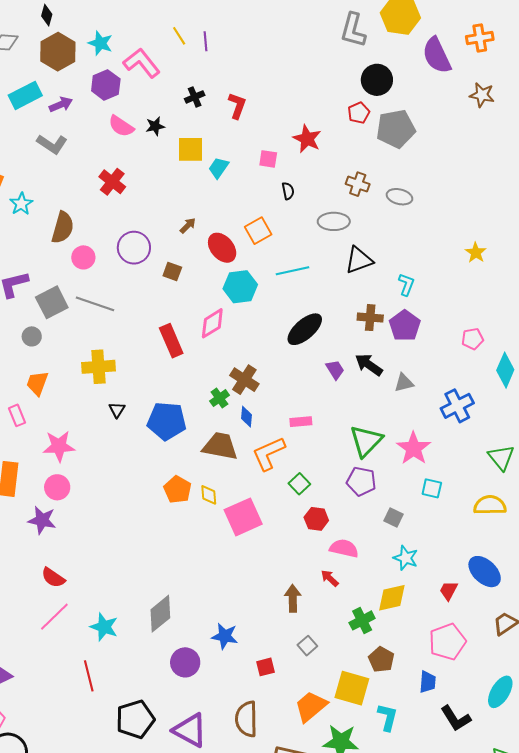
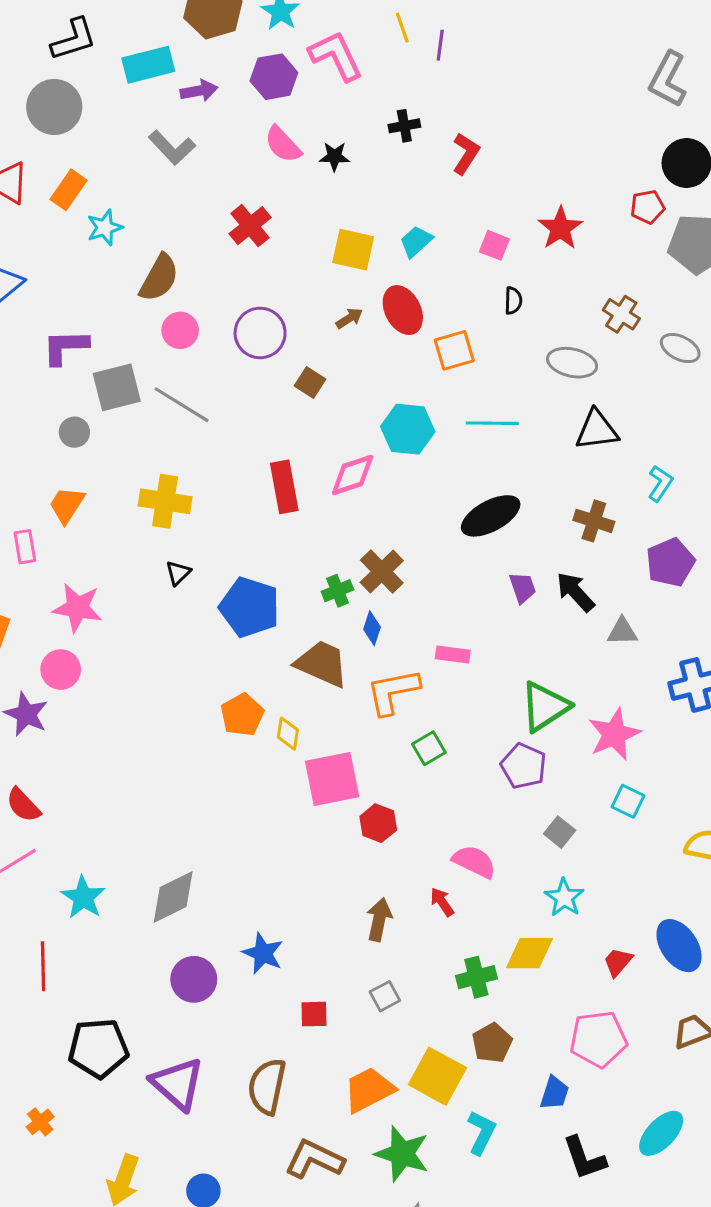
yellow square: (191, 149) -> (353, 250), moved
red ellipse: (222, 248) -> (403, 310), moved
purple pentagon: (405, 326) -> (670, 562), moved
red hexagon: (316, 519) -> (378, 823), moved

